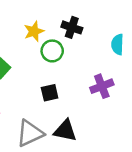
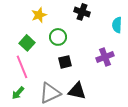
yellow star: (34, 31) -> (39, 15), moved
green circle: (52, 51) -> (58, 37), moved

